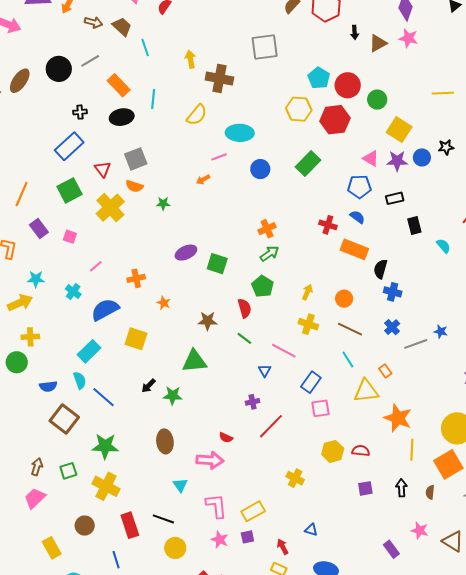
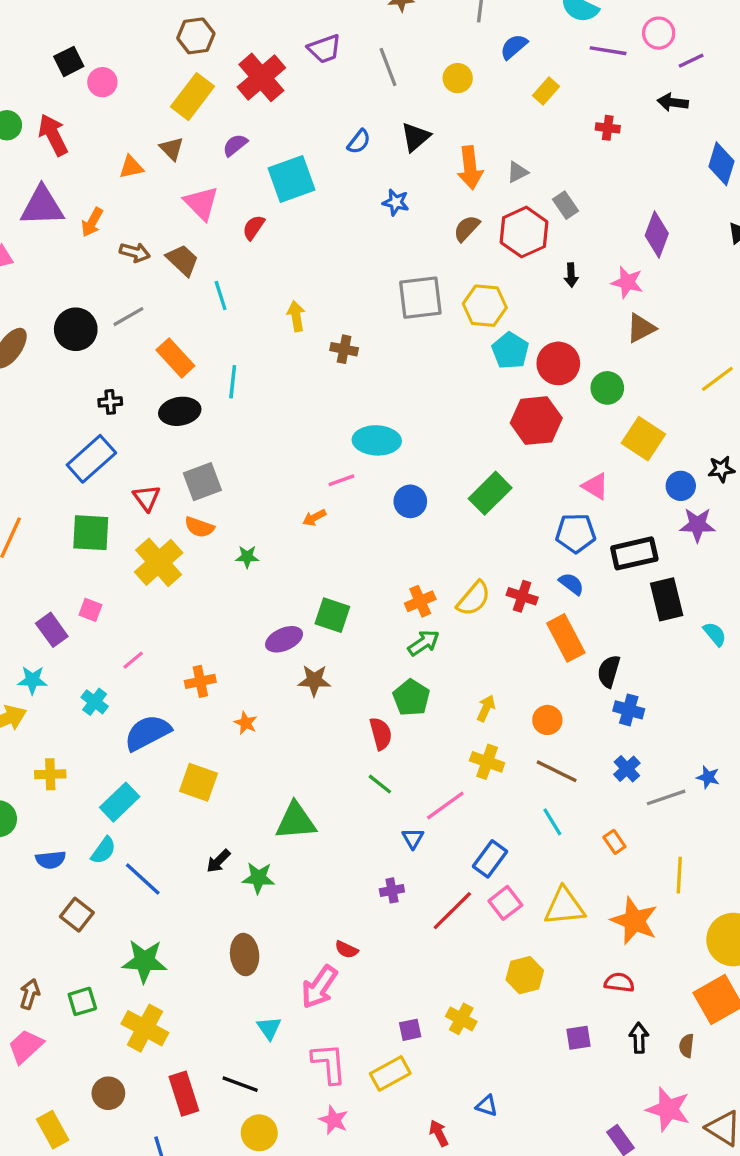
pink star: (408, 38) -> (627, 282), moved
brown triangle: (378, 43) -> (641, 328), moved
brown cross: (219, 79) -> (344, 349), size x0.6
yellow line: (443, 93) -> (717, 379), turned -35
yellow hexagon: (299, 109) -> (485, 306), moved
yellow semicircle: (197, 115) -> (474, 599), moved
purple star: (397, 161) -> (697, 525), moved
green square: (69, 190) -> (91, 533), turned 30
black rectangle: (395, 198) -> (634, 553), size x1.5
black rectangle: (414, 226) -> (667, 599), size x1.4
purple rectangle: (39, 229) -> (52, 630), moved
orange rectangle: (354, 249) -> (566, 638), turned 40
green square: (217, 264) -> (332, 615), moved
brown star: (208, 321) -> (314, 680), moved
yellow cross: (30, 337) -> (50, 774), moved
pink line: (284, 351) -> (445, 806), turned -65
cyan semicircle: (80, 380) -> (103, 850), turned 54
yellow triangle: (366, 391) -> (564, 906), moved
pink square: (321, 408) -> (505, 903), turned -30
brown square: (64, 419) -> (77, 915), size x0.7
red line: (271, 426) -> (452, 911), moved
yellow line: (412, 450) -> (679, 875), moved
red semicircle: (361, 451) -> (619, 982), moved
pink arrow: (210, 460) -> (319, 987), turned 120
pink star: (420, 530) -> (668, 1109), size x1.5
purple square: (247, 537) -> (410, 1030), moved

